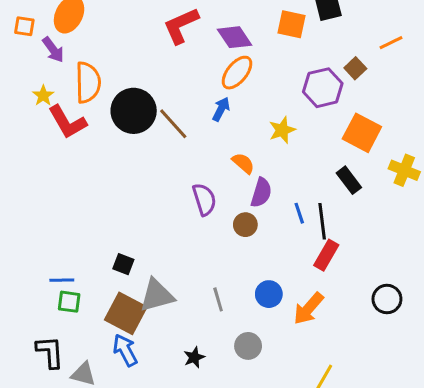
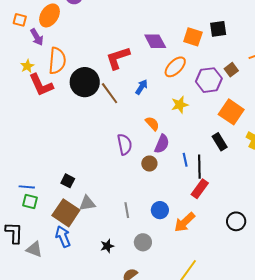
red L-shape: (181, 26) -> (118, 58), moved
orange ellipse: (237, 73) -> (175, 67), moved
gray triangle: (157, 295) -> (87, 203), size x0.7

